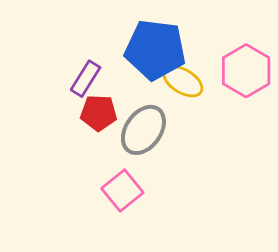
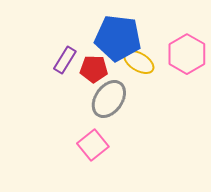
red pentagon: (99, 113) -> (94, 69), moved

